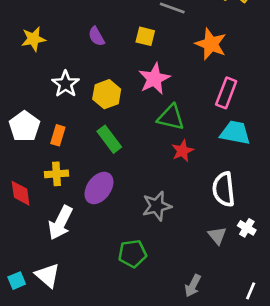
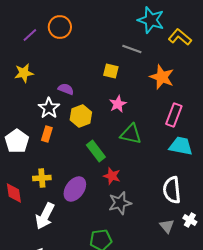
purple semicircle: (96, 36) -> (66, 89), moved, turned 140
pink star: (154, 79) -> (118, 104), size x0.7
orange rectangle: (58, 135) -> (47, 134), moved
green rectangle: (109, 139) -> (96, 151), moved
red star: (183, 151) -> (112, 176), moved, turned -30

